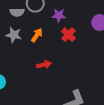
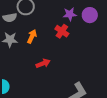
purple star: (59, 15) -> (70, 14), moved

